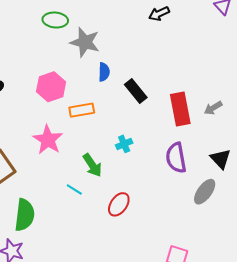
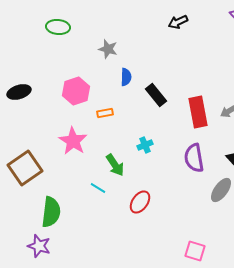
green ellipse: (55, 20) -> (58, 27), moved
gray star: (85, 42) -> (108, 49), size x0.7
orange rectangle: (82, 110) -> (105, 113), size x0.7

